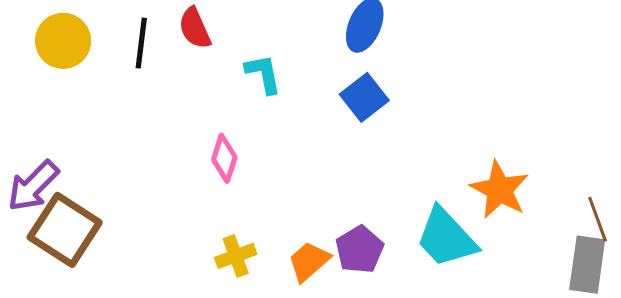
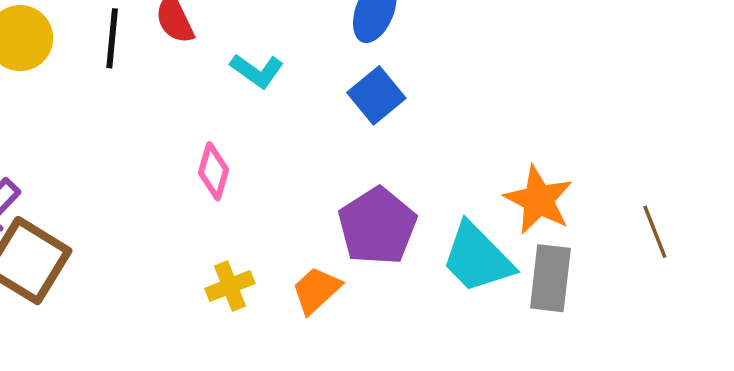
cyan L-shape: (263, 74) -> (257, 71), turned 138
purple pentagon: (360, 250) -> (377, 226), moved, size x1.4
gray rectangle: (587, 265) -> (550, 278), moved

